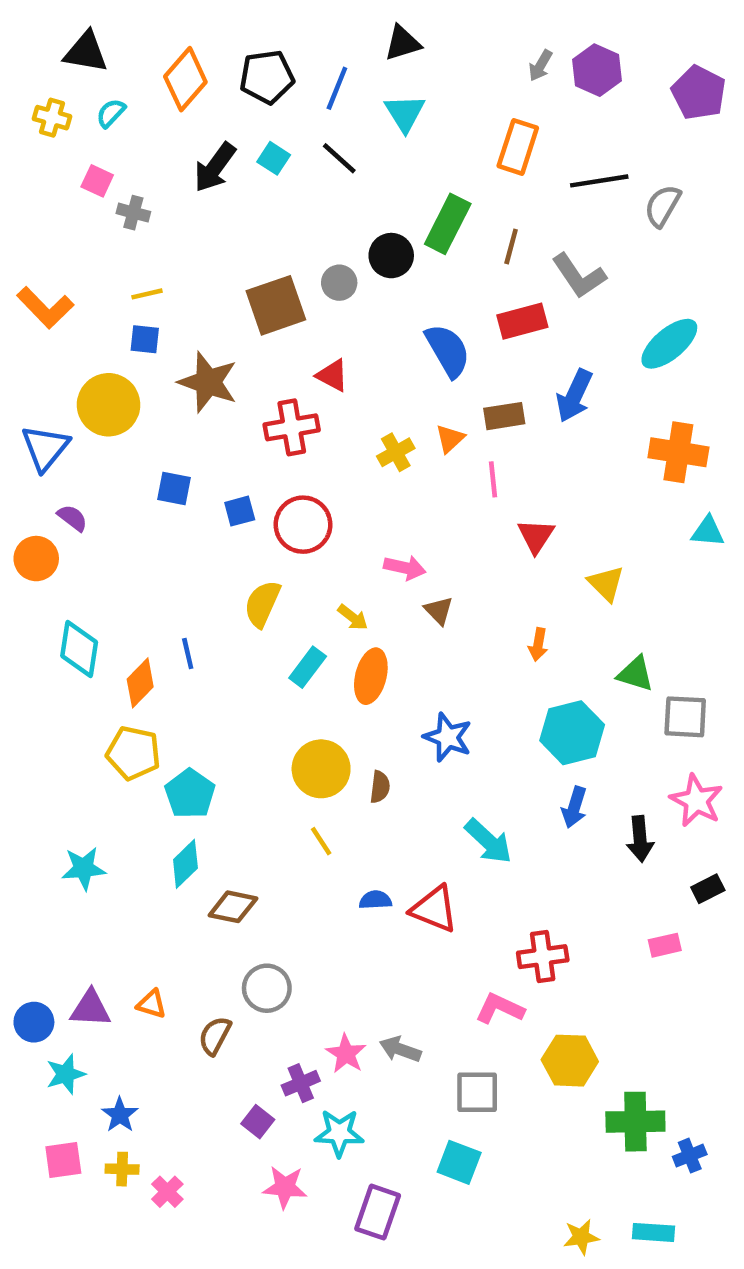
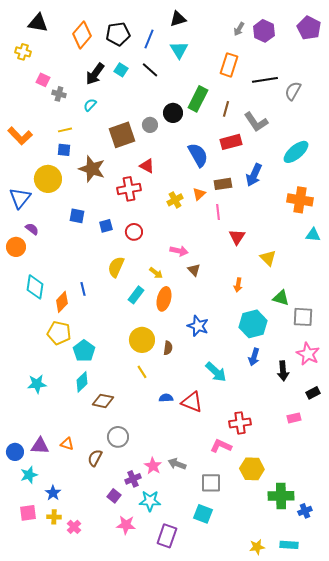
purple pentagon: (699, 93) -> (309, 28), moved
cyan semicircle: (111, 113) -> (90, 105), moved
red circle: (303, 525) -> (134, 232), size x0.7

